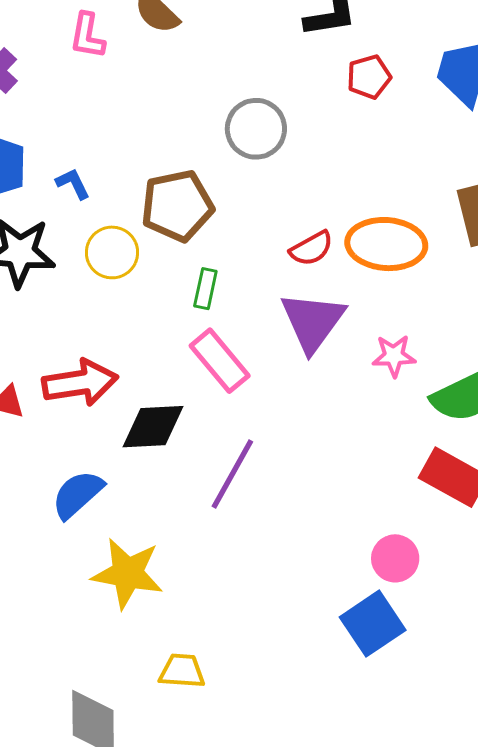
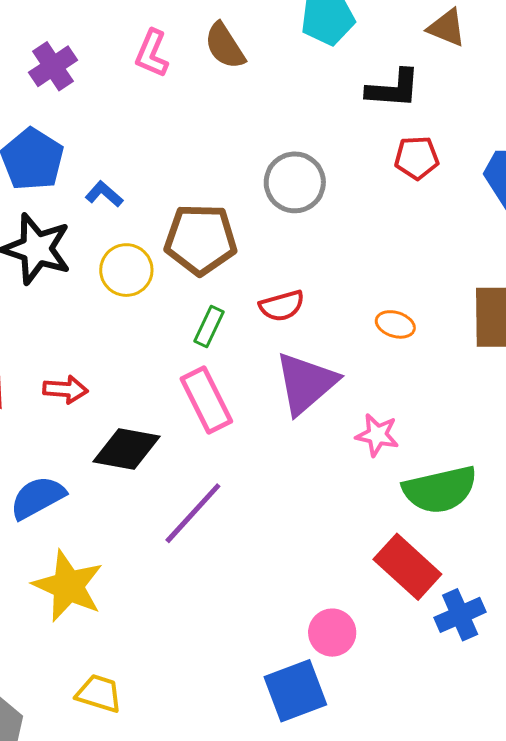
blue L-shape: (73, 184) -> (104, 194), turned -36
orange ellipse: (386, 244) -> (395, 324), size x0.5
red semicircle: (311, 248) -> (282, 306), moved
red arrow: (80, 383) -> (65, 389), size x0.6

